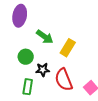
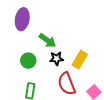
yellow rectangle: (68, 48) -> (80, 60), moved
black star: (43, 70) -> (57, 59), moved

